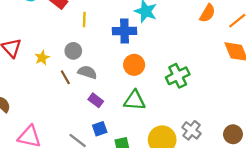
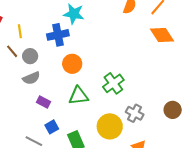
gray circle: (73, 51) -> (30, 56), moved
gray semicircle: (87, 72) -> (31, 78), turned 150
green cross: (178, 76) -> (113, 83), moved
brown line: (65, 77) -> (12, 51), moved

